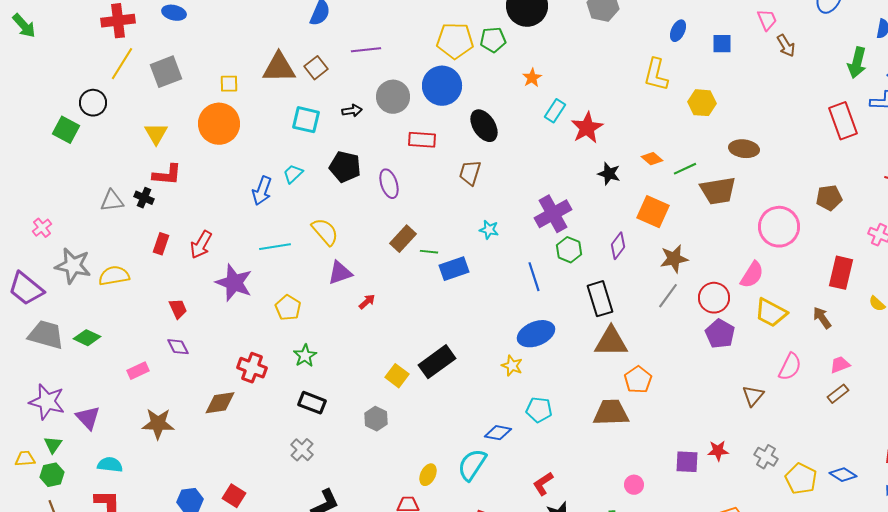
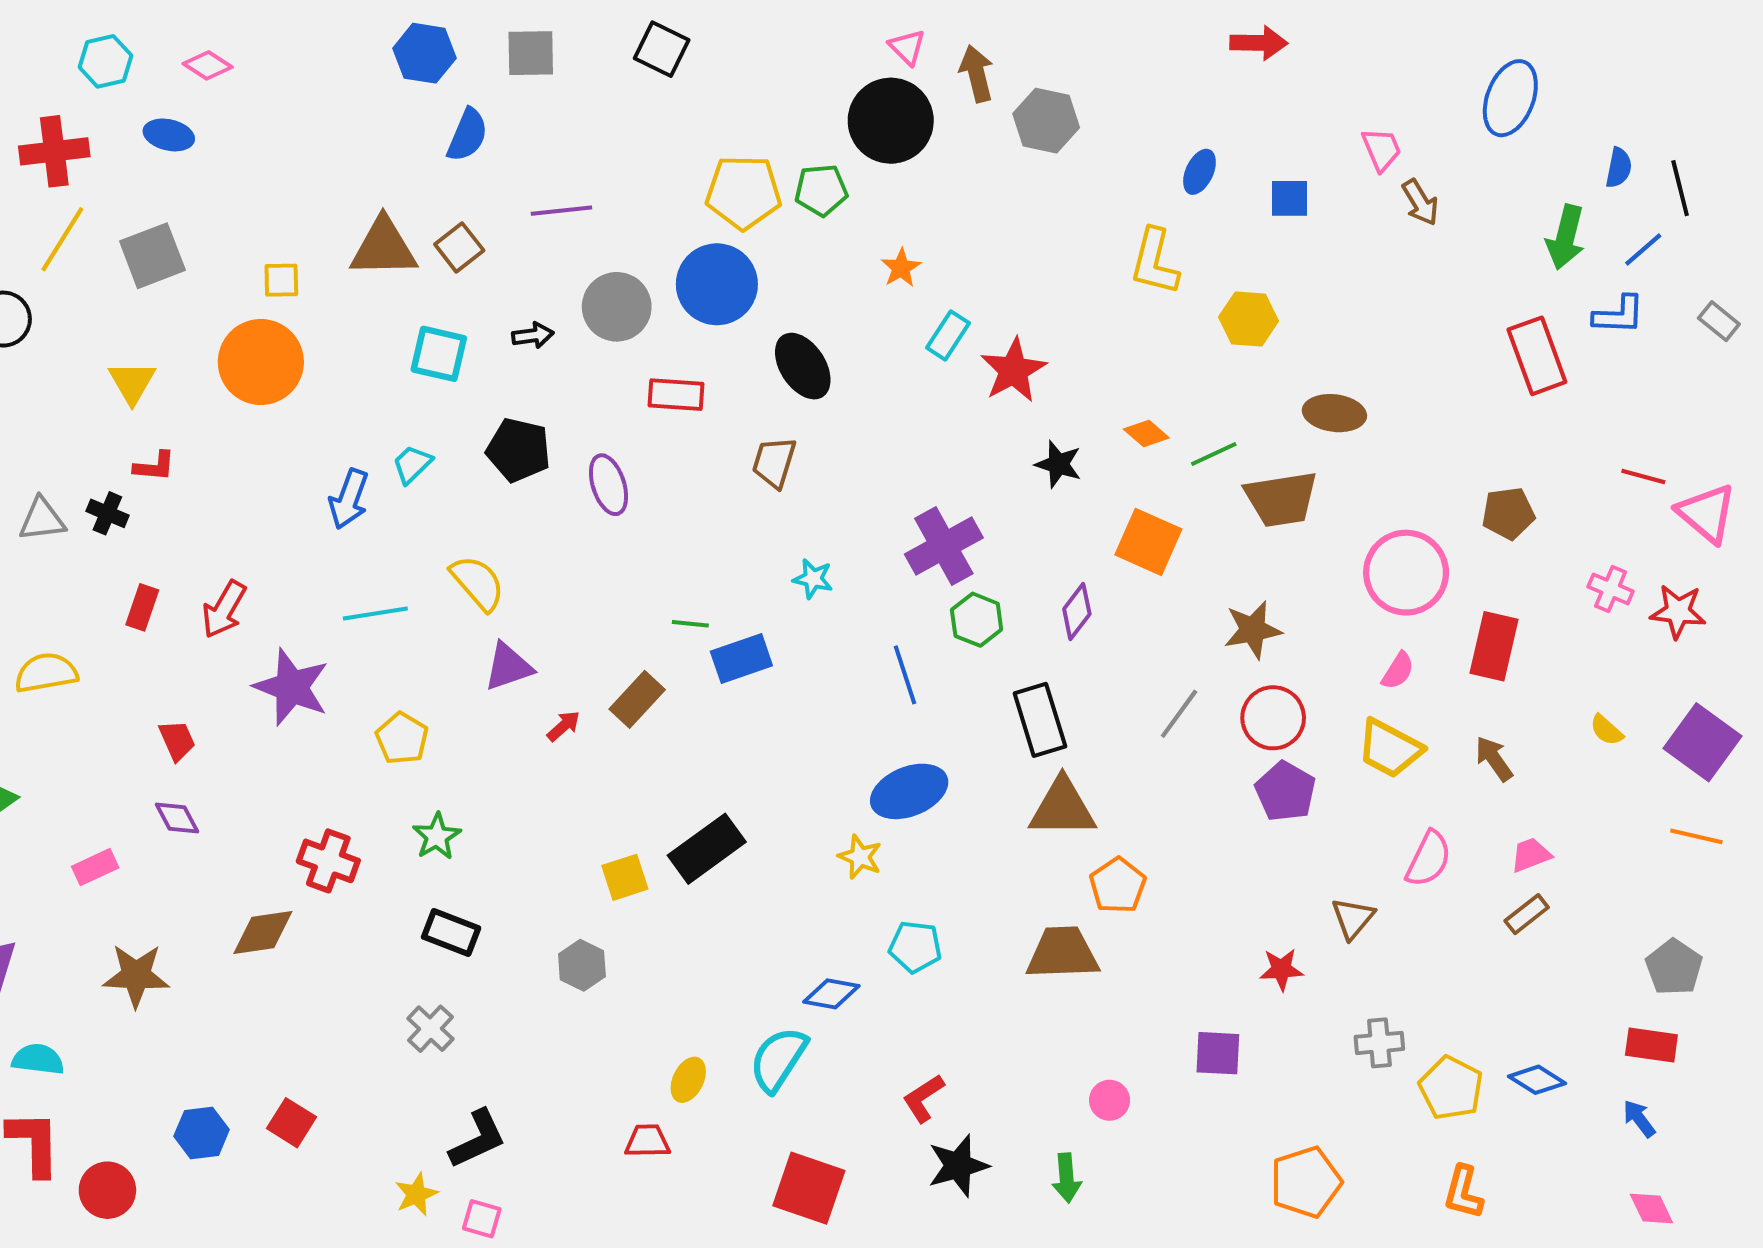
red L-shape: (167, 175) -> (155, 466), size x0.7
brown rectangle: (403, 239) -> (637, 699), moved
brown star: (674, 259) -> (1253, 630), moved
red rectangle: (841, 273) -> (1494, 646), moved
pink semicircle: (752, 275) -> (1398, 671), moved, size x0.7
yellow square: (397, 376) -> (625, 877), turned 35
red star: (718, 451) -> (1281, 969), moved
gray cross: (766, 457) -> (1379, 1043), turned -35

